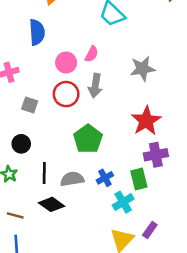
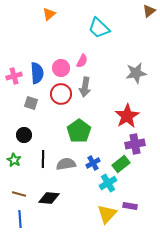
blue semicircle: (37, 32) -> (37, 73), moved
gray star: (143, 69) -> (136, 73), moved
green rectangle: (139, 179) -> (121, 164), turned 66
black diamond: (52, 204) -> (49, 198), moved, turned -30
purple rectangle: (150, 230) -> (130, 206), turned 64

